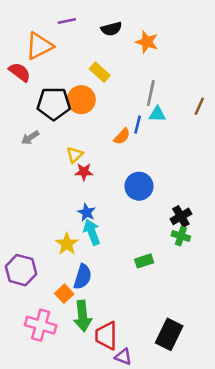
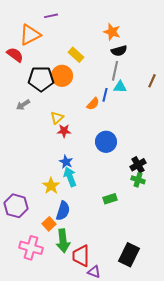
black semicircle: (111, 29) -> (119, 51), moved

